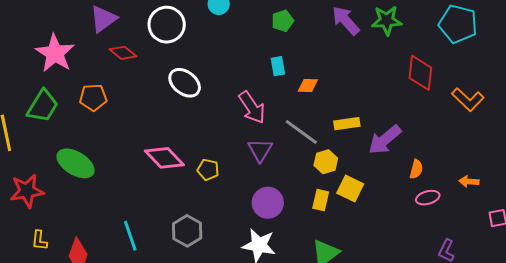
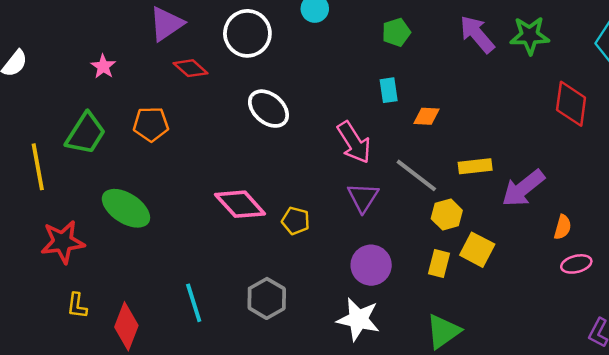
pink star: (55, 53) -> (103, 66), size x0.5

